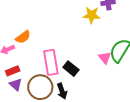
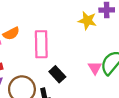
pink rectangle: (51, 62) -> (41, 44), moved

